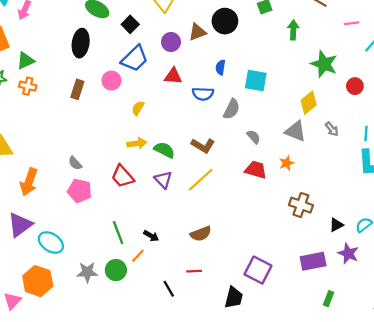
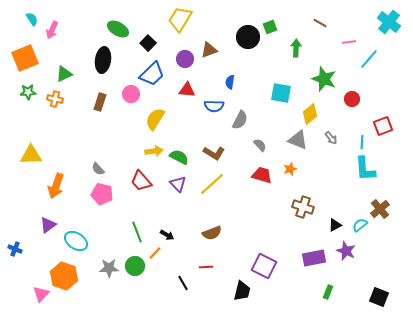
black circle: (225, 21) -> (248, 37), moved
green triangle: (26, 61) -> (64, 74), moved
cyan square: (256, 81) -> (281, 93), moved
yellow semicircle: (138, 108) -> (155, 119), size x1.6
purple triangle: (20, 225) -> (48, 225), size x0.7

